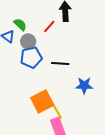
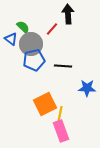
gray circle: (28, 41) -> (31, 44), size x1.5
yellow line: (57, 111) -> (60, 114), turned 42

